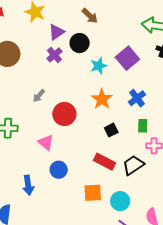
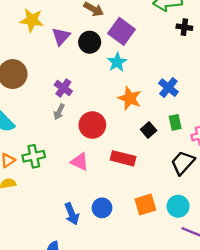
purple cross: (54, 55) -> (63, 88), moved
purple square: (127, 58) -> (121, 31), moved
green rectangle: (143, 126) -> (175, 122), moved
red rectangle: (104, 162) -> (123, 158), moved
blue circle: (59, 170) -> (102, 208), moved

